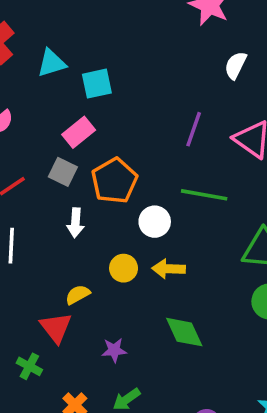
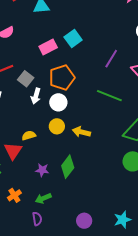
cyan square: (97, 84) -> (73, 39), moved, turned -36
gray square: (63, 172) -> (26, 79), moved
white circle: (155, 222) -> (58, 102), moved
green diamond: (184, 332) -> (68, 167), moved, turned 50

